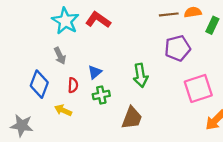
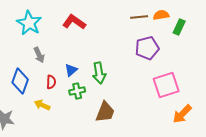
cyan star: (65, 21) -> (29, 23), moved
green arrow: (141, 75) -> (99, 73), moved

